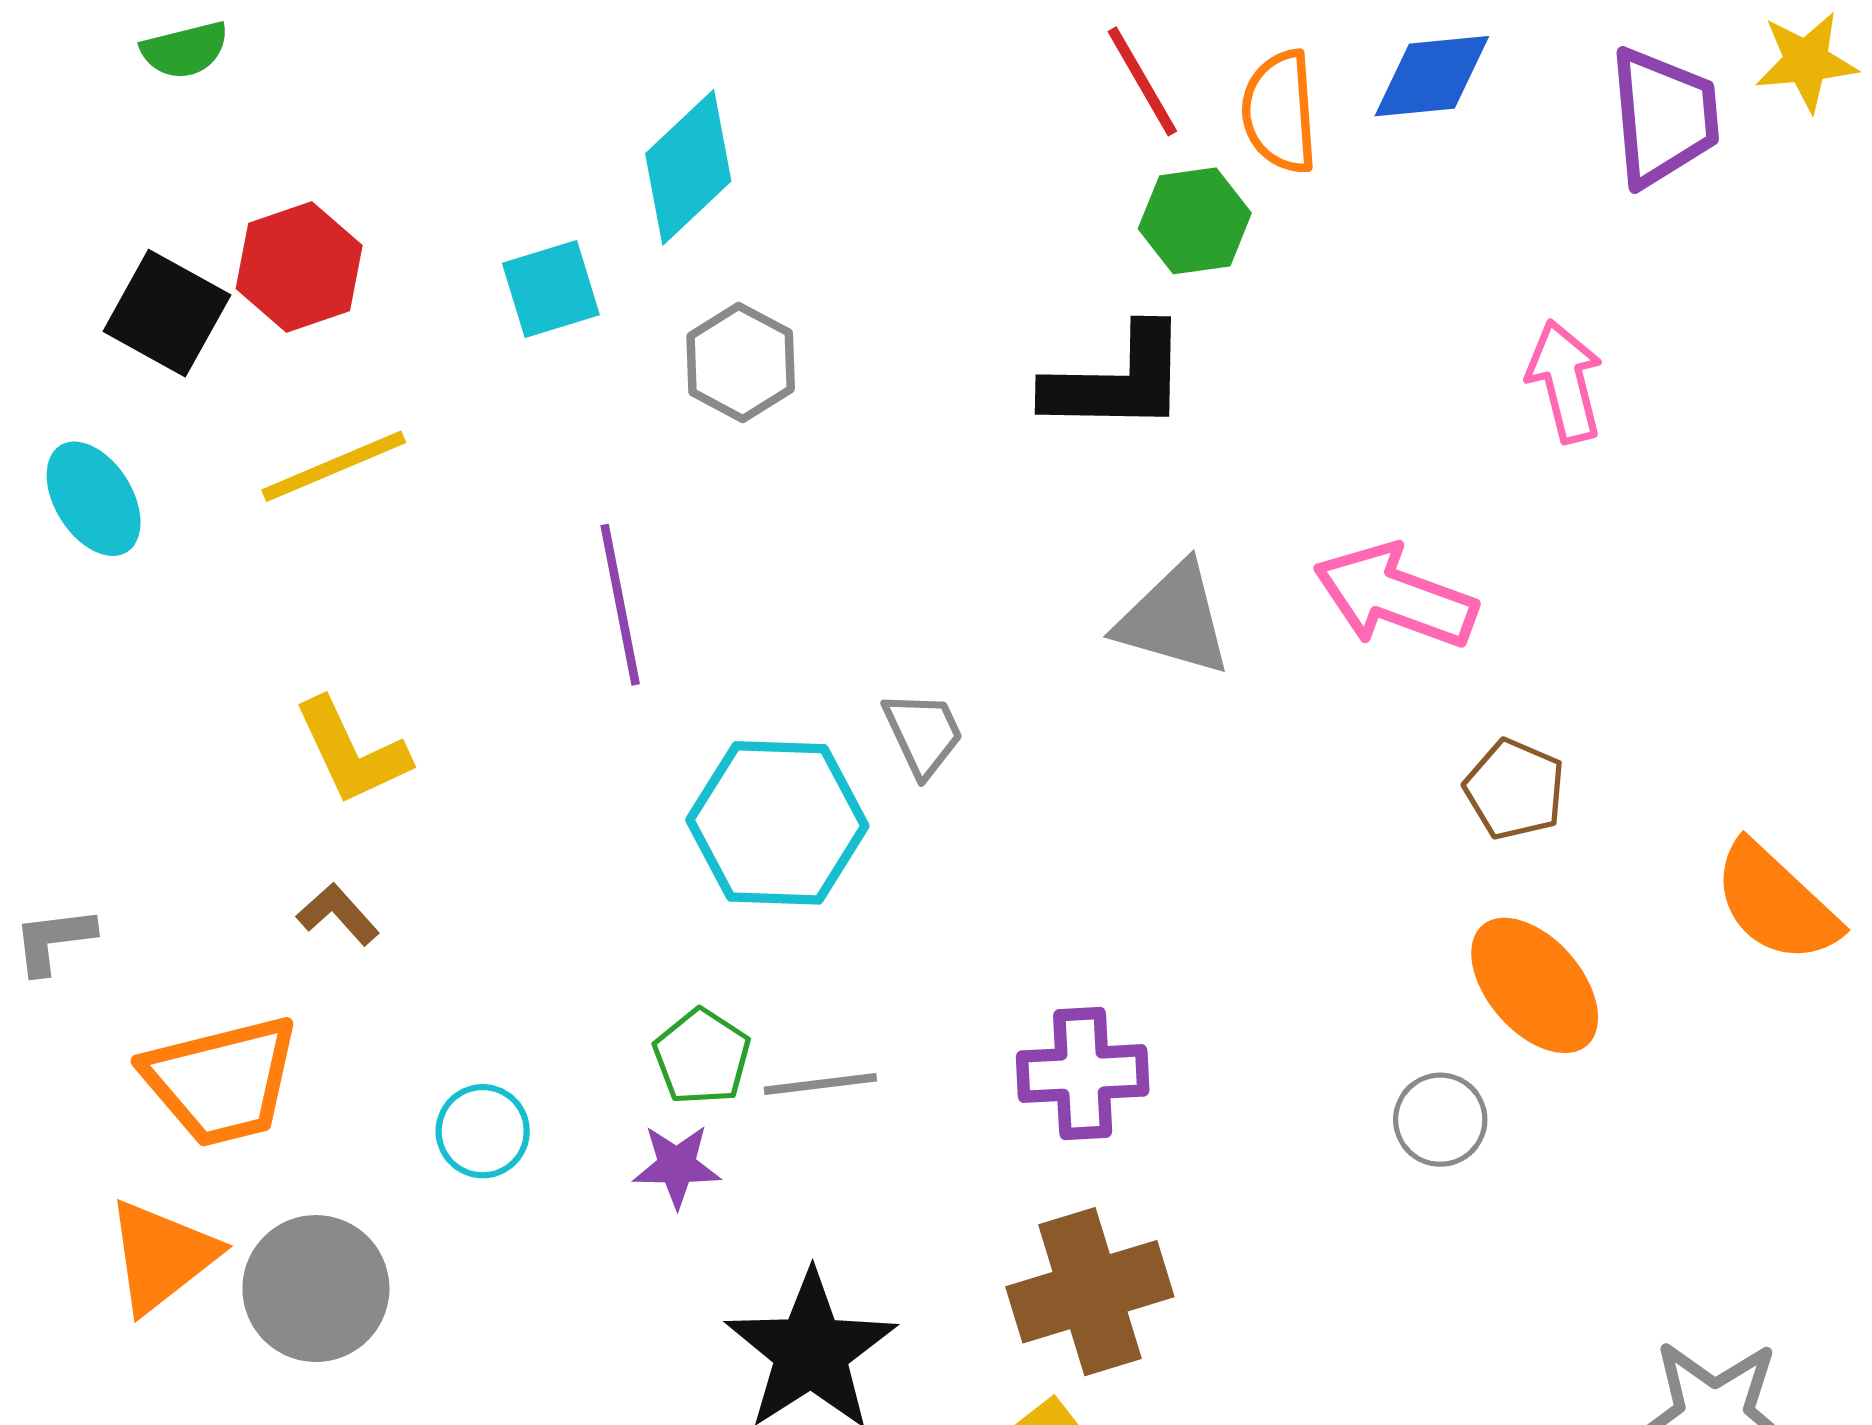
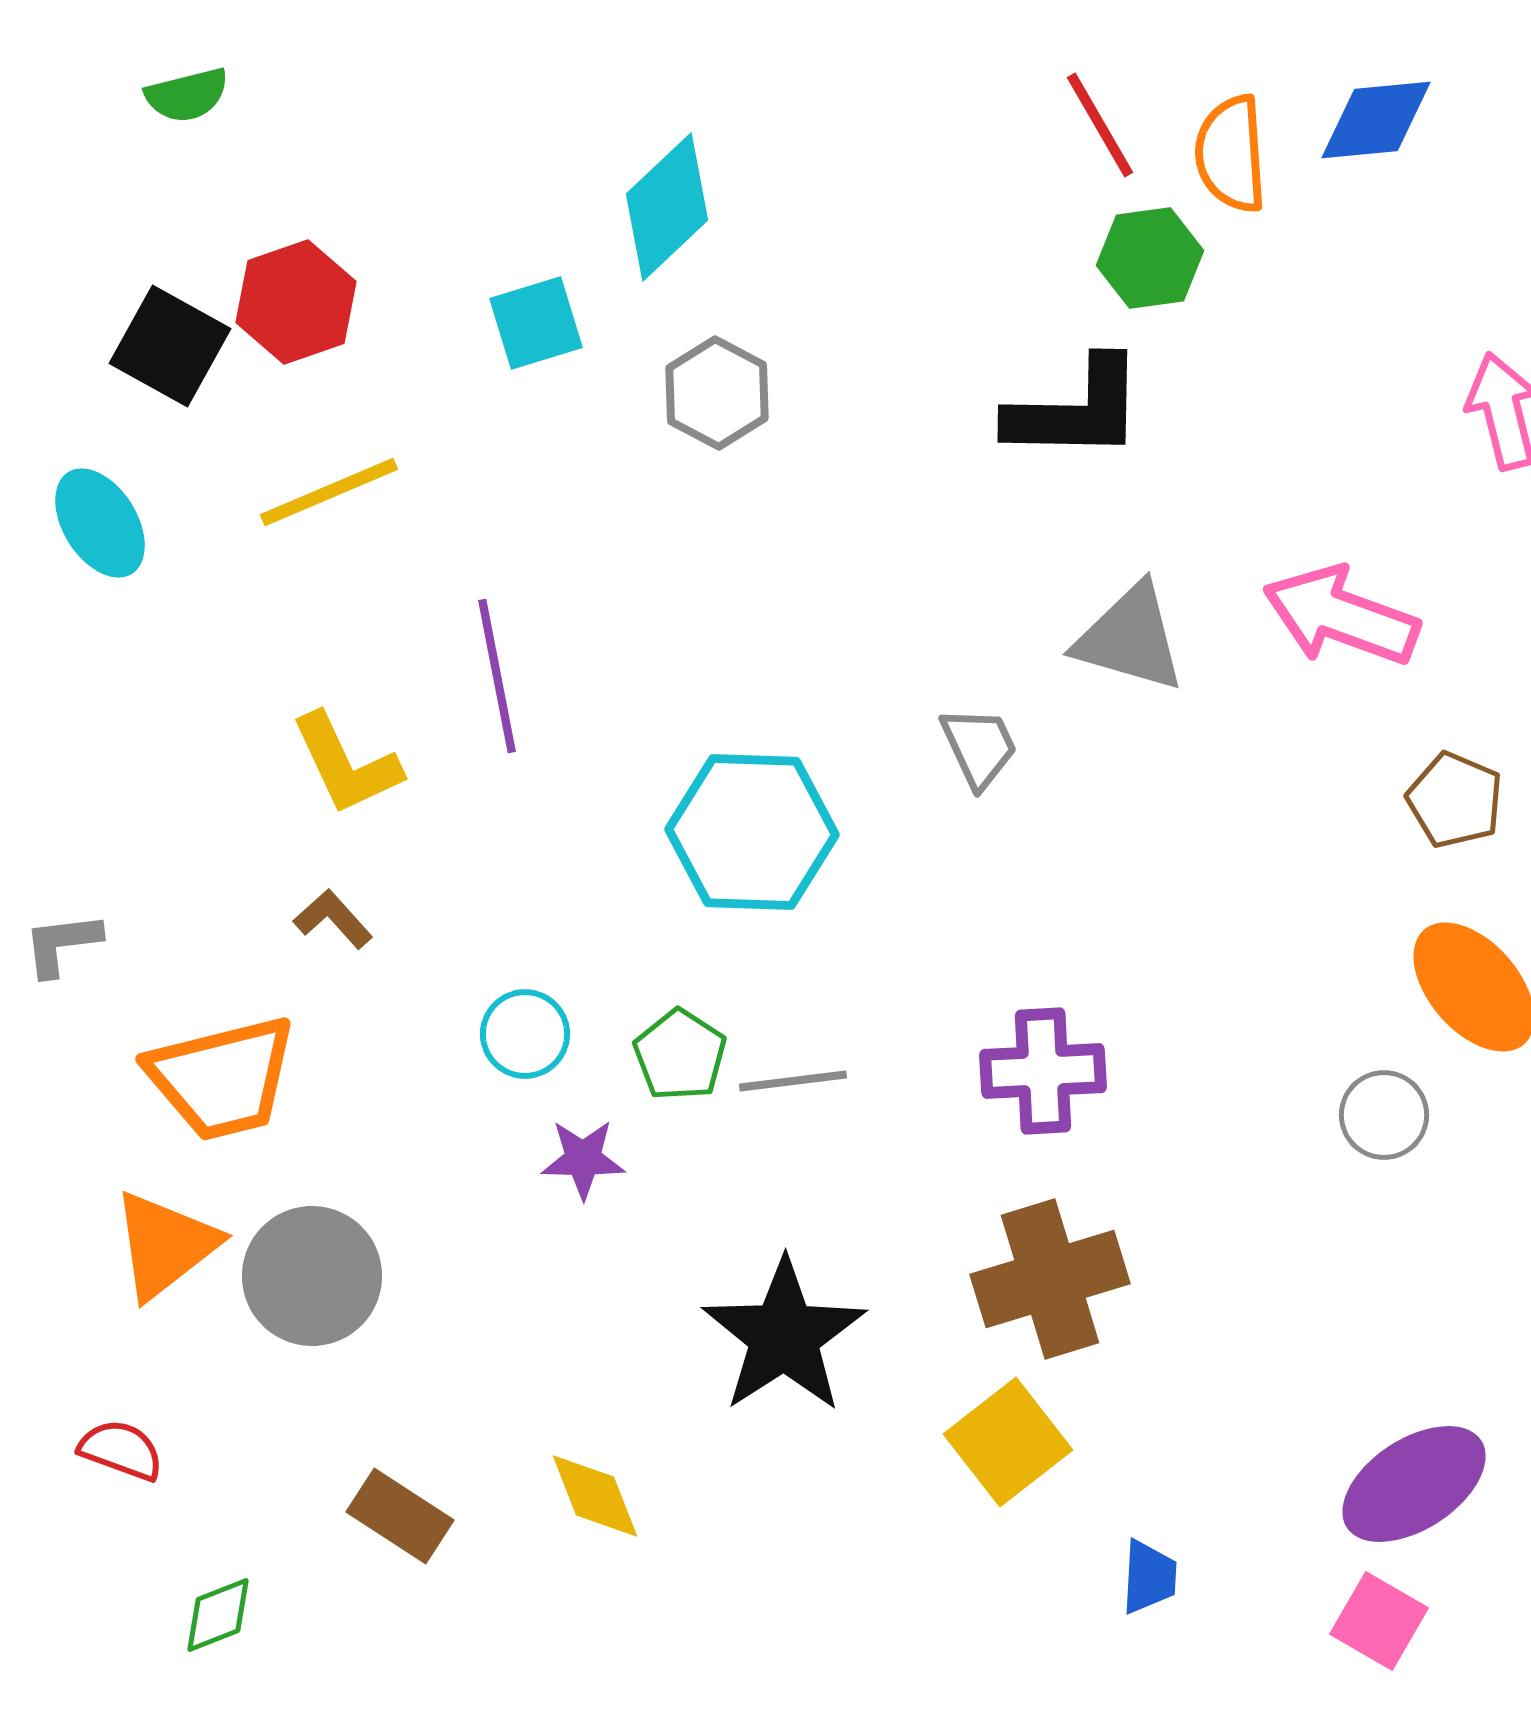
purple line: (620, 605) -> (497, 676), moved
gray trapezoid: (923, 734) -> (979, 747), moved
cyan circle: (483, 1131) -> (525, 1034), moved
purple star: (677, 1166) -> (583, 1159), moved

